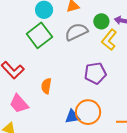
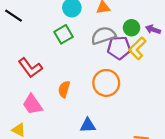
green square: (39, 35) -> (64, 34), size x0.7
purple pentagon: (95, 73) -> (119, 48), moved
orange circle: (88, 112) -> (106, 83), moved

